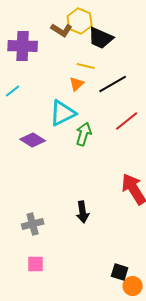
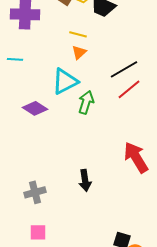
yellow line: (86, 66) -> (78, 34), moved
black line: (113, 84) -> (124, 69), moved
cyan line: (13, 91) -> (15, 59), turned 42

